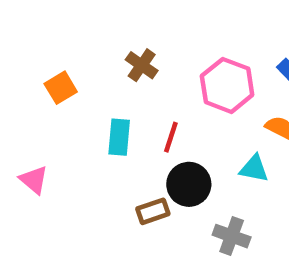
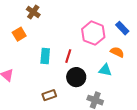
brown cross: (142, 65) -> (33, 12), moved
brown rectangle: (153, 211) -> (49, 95), moved

